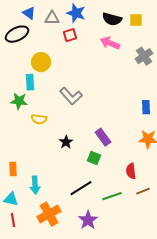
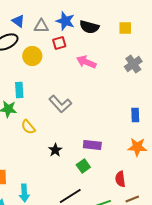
black semicircle: (112, 19) -> (89, 27), moved
pink arrow: (110, 43) -> (86, 62), moved
yellow circle: (41, 62) -> (32, 56), moved
yellow semicircle: (39, 119) -> (28, 127), turned 42
purple rectangle: (103, 137) -> (92, 145), turned -48
green square: (94, 158) -> (83, 166), turned 32

